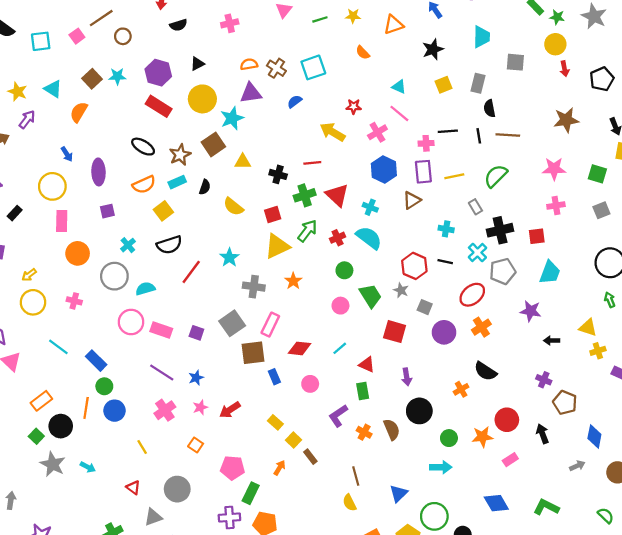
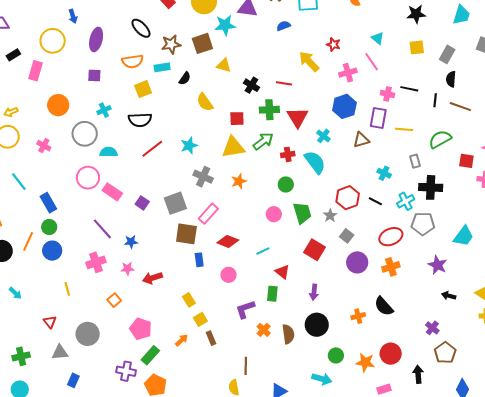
pink rectangle: (62, 221) -> (35, 71), moved
red square: (537, 236) -> (466, 161), moved

